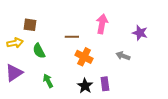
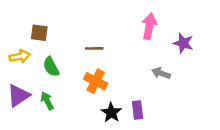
pink arrow: (102, 24) -> (149, 26), moved
orange cross: (84, 57) -> (96, 81), moved
green arrow: (48, 81) -> (47, 101), moved

